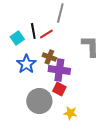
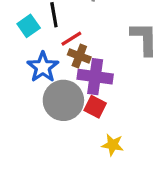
red line: (46, 34) -> (71, 39), moved
gray circle: (39, 101) -> (63, 100), moved

